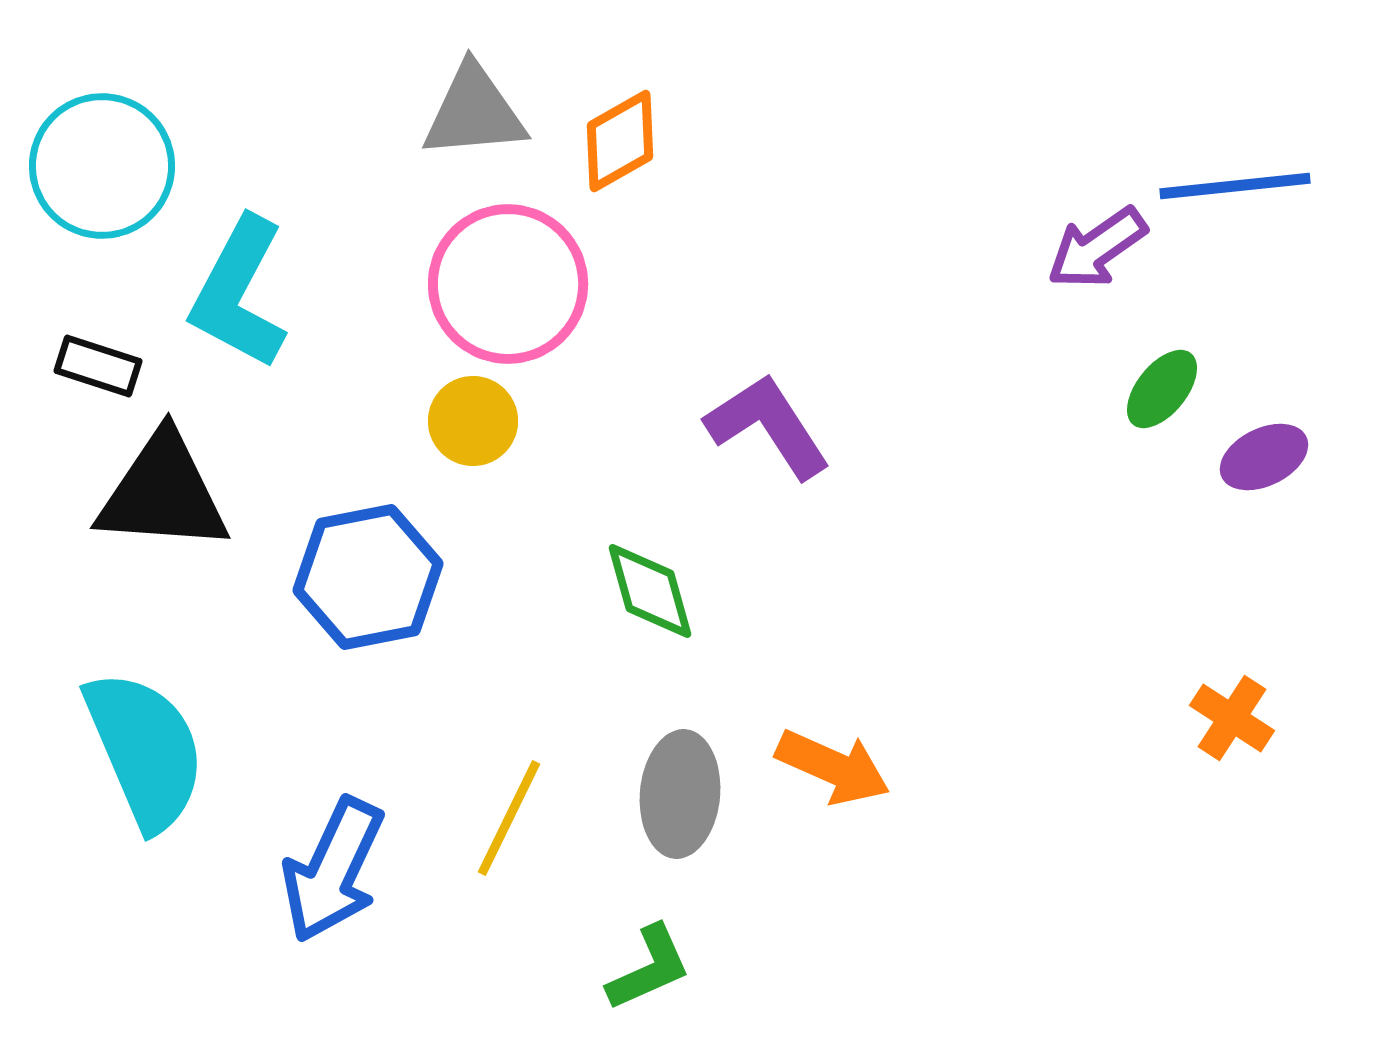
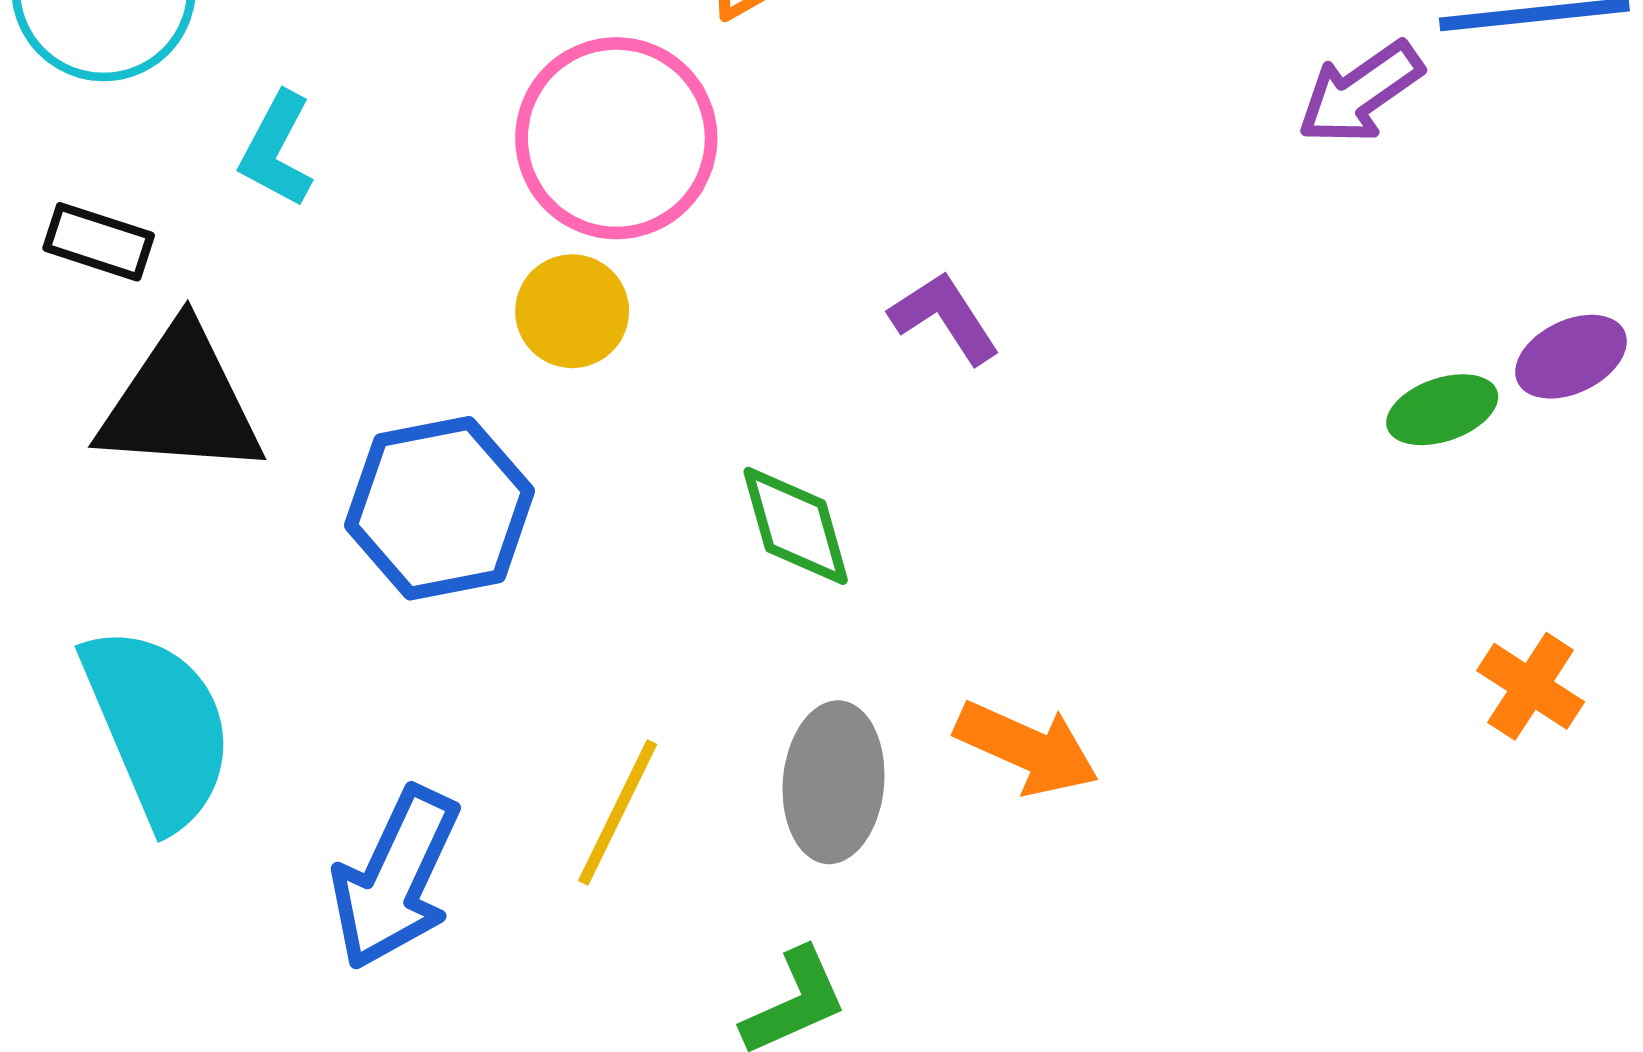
cyan L-shape: (239, 293) -> (277, 150), size x0.6
green ellipse: (1162, 389) -> (1442, 410), moved, turned 32
purple L-shape: (768, 426) -> (945, 318), size x0.7

